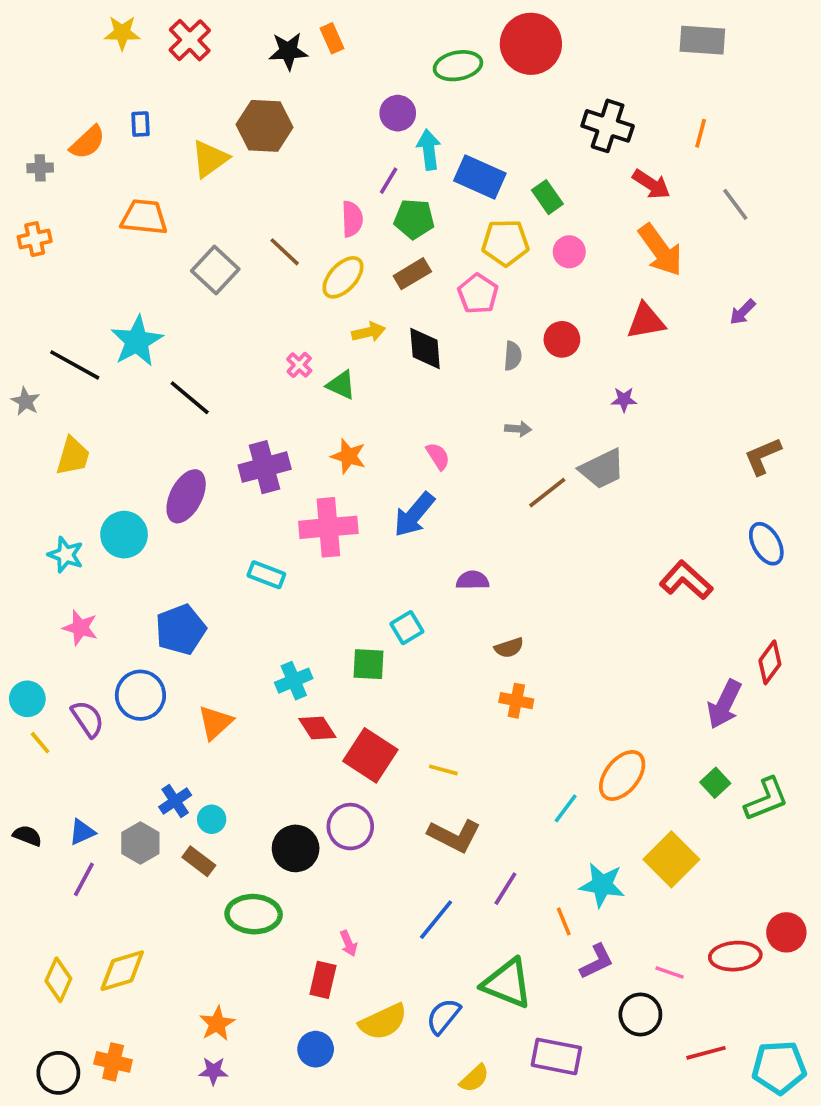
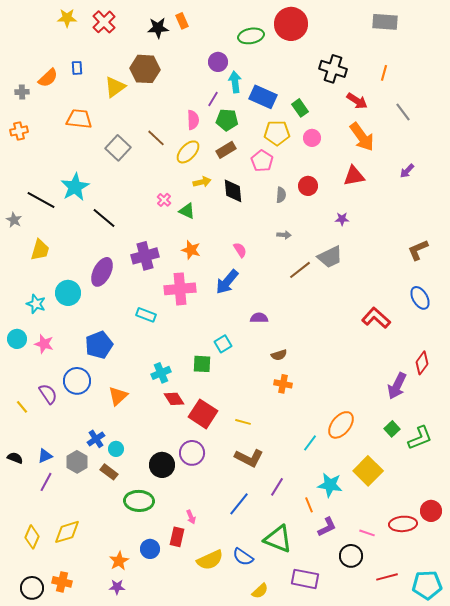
cyan circle: (27, 699) -> (17, 339), moved
blue semicircle: (443, 1016) -> (243, 557), turned -95
blue circle: (316, 1049) -> (150, 549), moved

